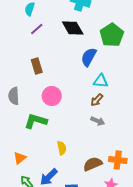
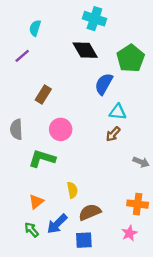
purple line: (37, 29) -> (22, 56), moved
brown rectangle: (37, 66) -> (43, 94), turned 49
gray arrow: (98, 121) -> (141, 162), moved
orange triangle: (20, 158) -> (36, 202), moved
brown semicircle: (93, 164) -> (90, 212), moved

